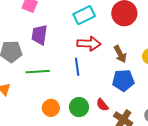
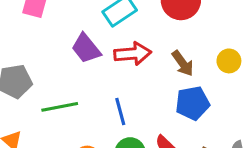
purple trapezoid: (39, 35) -> (86, 48), moved, turned -40
blue line: (77, 67) -> (120, 111), moved

